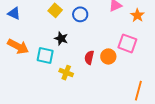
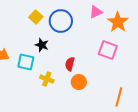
blue circle: (80, 14) -> (61, 21), size x1.5
orange star: (137, 15) -> (118, 22), size x1.5
orange circle: (108, 56) -> (79, 82), moved

